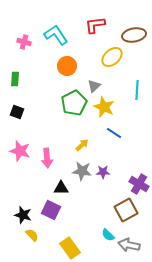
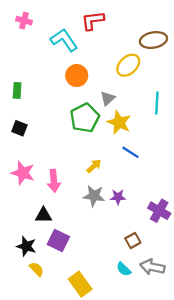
red L-shape: (95, 25) -> (93, 21), moved
pink cross: (24, 42) -> (24, 21), moved
black triangle: (61, 188) -> (43, 215), moved
brown square: (126, 210) -> (133, 241), moved, size x0.6
gray arrow: (129, 245) -> (152, 267), moved

